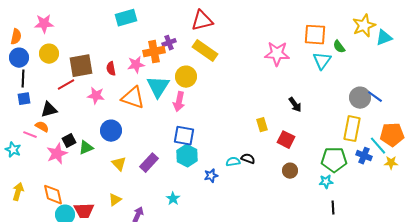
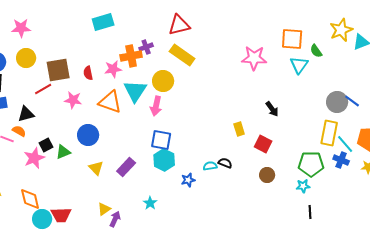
cyan line: (378, 146) -> (345, 144), moved
yellow triangle: (115, 200) -> (104, 209), moved

